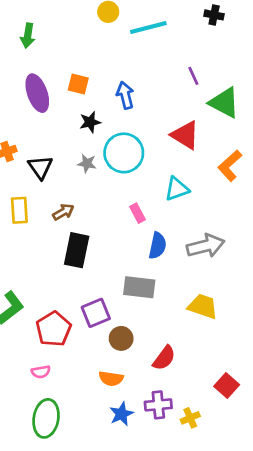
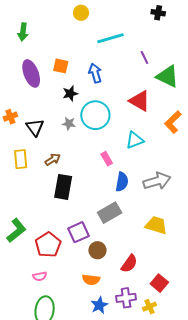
cyan line: (148, 27) -> (110, 38), moved
gray rectangle: (139, 287) -> (110, 213), turned -35
red square: (227, 385) -> (159, 283), moved

